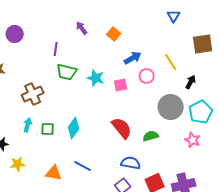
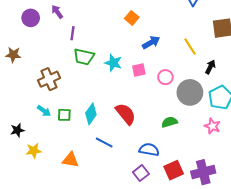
purple arrow: (82, 28) -> (57, 12), moved
pink circle: (147, 76) -> (165, 77), moved
cyan arrow: (28, 125) -> (44, 111), turned 112
red semicircle: (122, 128) -> (126, 114), moved
blue line: (83, 166) -> (104, 142), moved

